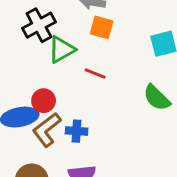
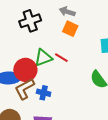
green triangle: (62, 49) -> (43, 58), moved
red circle: (44, 101) -> (25, 70), size x1.5

